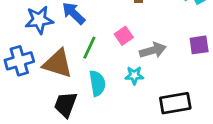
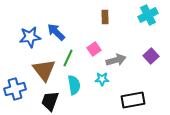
purple square: (199, 45) -> (151, 56), turned -35
blue cross: (19, 61) -> (15, 89), moved
brown triangle: (58, 63) -> (44, 70), turned 35

